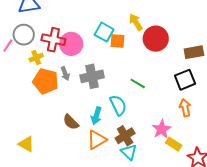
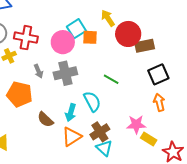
cyan square: (104, 32) -> (76, 29), turned 30
pink circle: (71, 44) -> (63, 42), moved
brown rectangle: (194, 52) -> (145, 46), moved
orange pentagon: (46, 81) -> (19, 94), moved
pink star: (162, 129) -> (136, 124), turned 30

